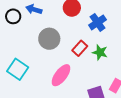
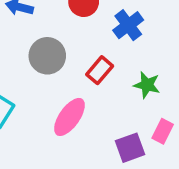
green star: (100, 52) -> (147, 85), moved

